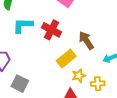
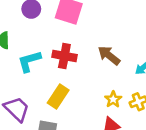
yellow rectangle: (66, 58) -> (58, 97), moved

